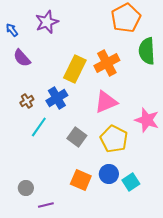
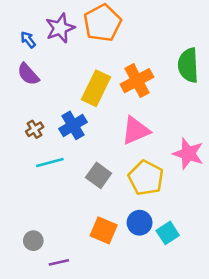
orange pentagon: (126, 18) -> (102, 23), moved
blue arrow: (12, 30) -> (28, 40), moved
cyan line: (39, 127) -> (50, 163), turned 40

